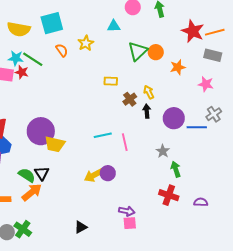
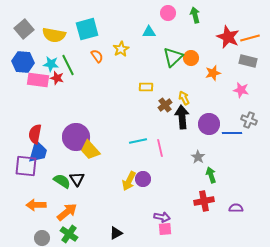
green line: (33, 59) -> (68, 65), turned 30
black arrow: (147, 111) -> (182, 117), size x1.6
gray cross: (214, 114) -> (249, 120), turned -35
yellow trapezoid: (55, 144) -> (90, 150), turned 35
yellow arrow: (94, 175) -> (129, 181), turned -36
orange arrow: (32, 192) -> (67, 212), moved
red cross: (169, 195) -> (204, 201), turned -30
green cross: (23, 229) -> (69, 234), moved

